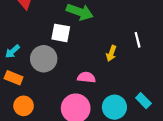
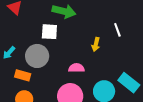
orange rectangle: (14, 78) -> (23, 75), moved
cyan rectangle: (143, 101) -> (129, 83), size x1.5

